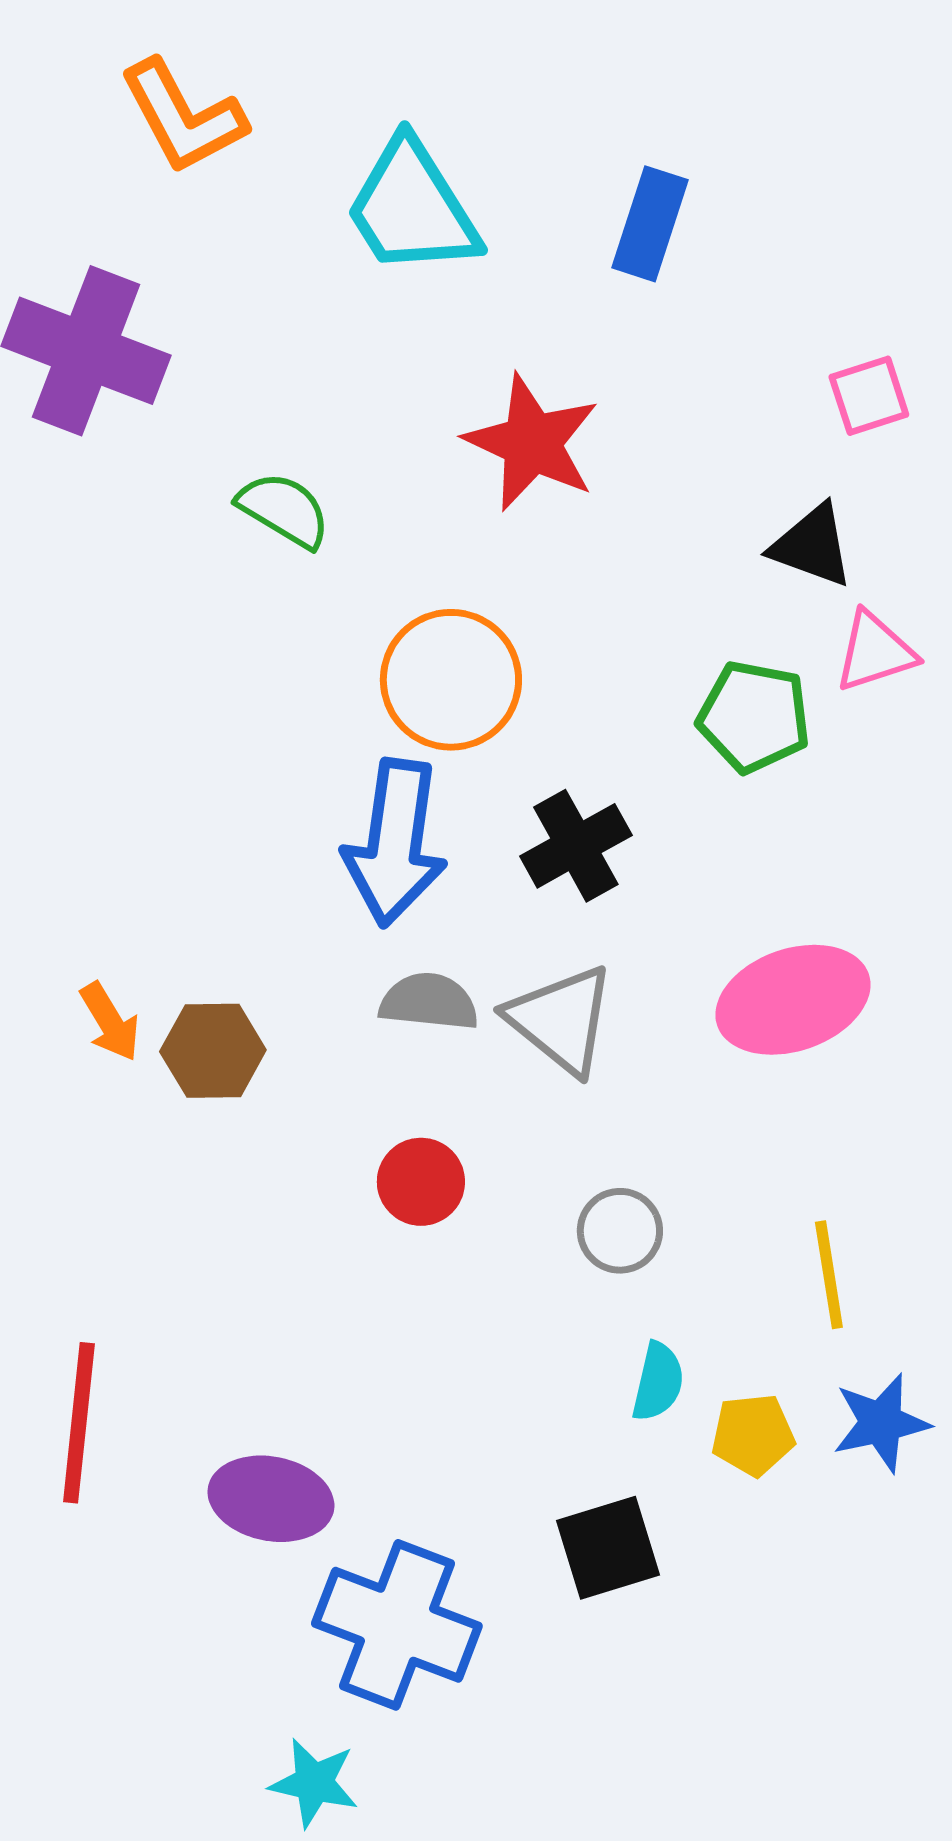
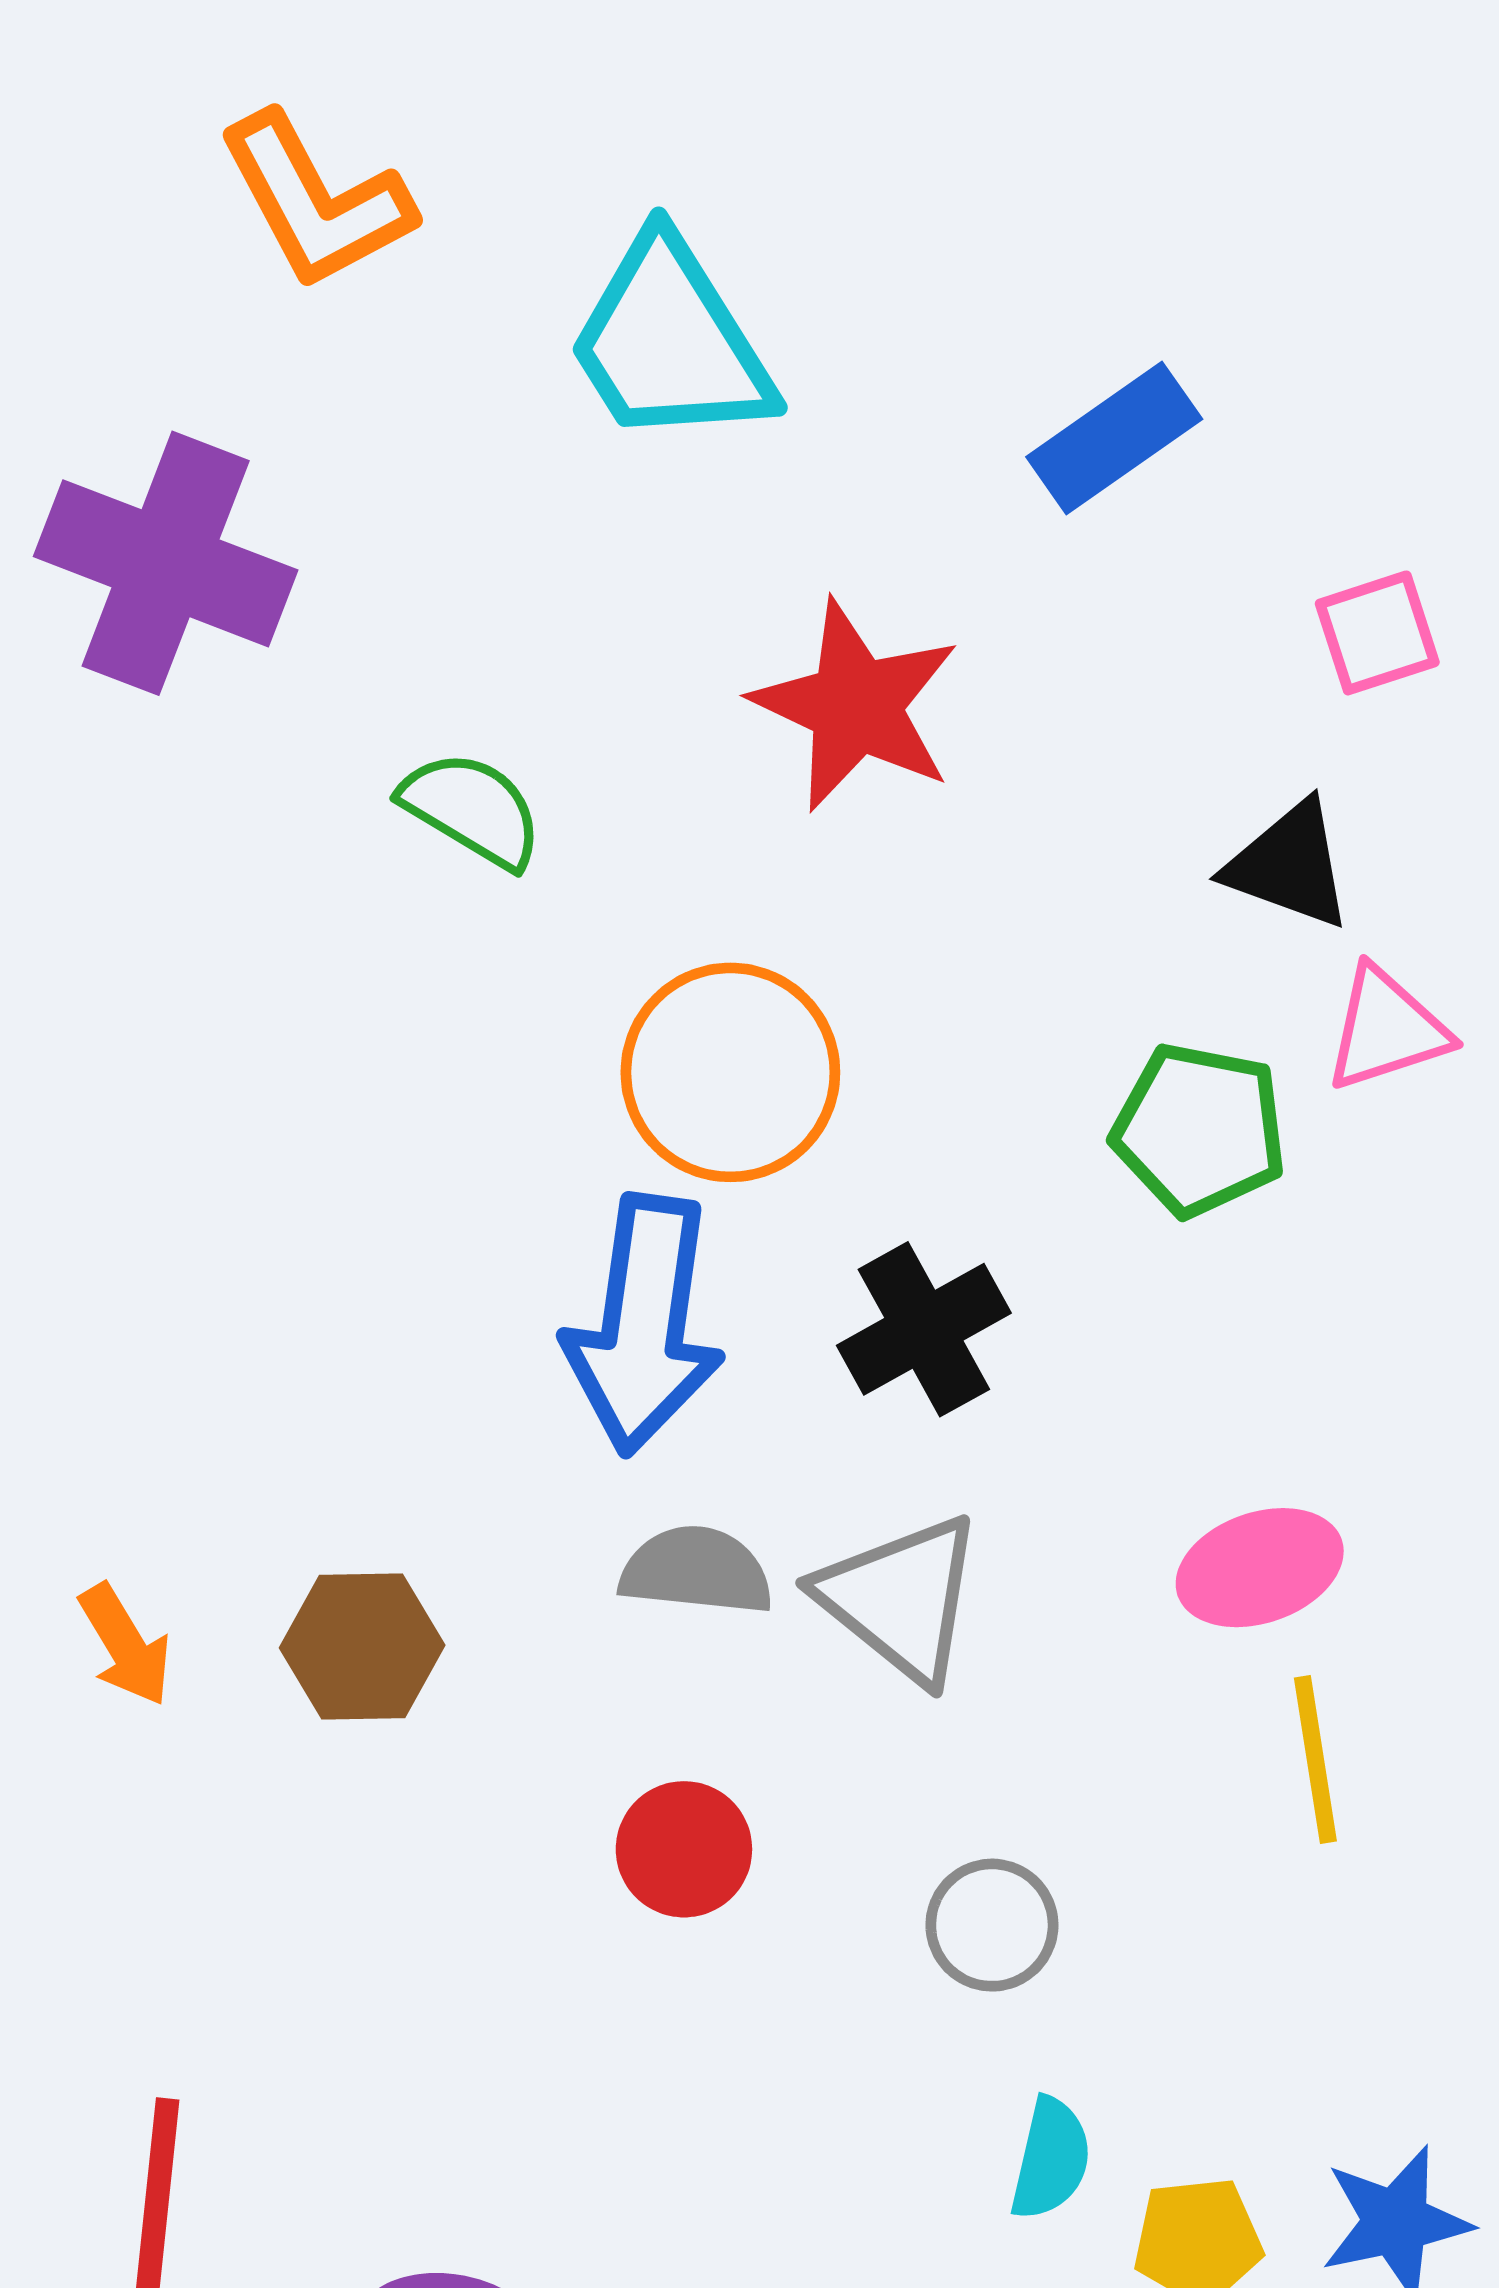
blue rectangle: (650, 224) -> (1114, 438), moved, turned 37
pink ellipse: (793, 1000) -> (1260, 1568), size x0.7
orange arrow: (110, 1022) -> (125, 1645), moved
yellow line: (829, 1275) -> (1315, 1760), moved

